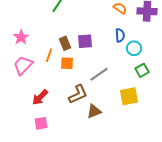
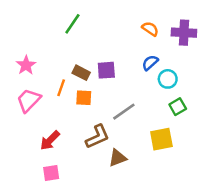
blue semicircle: (120, 35) -> (150, 63), turned -128
brown rectangle: (65, 43) -> (81, 73), turned -40

